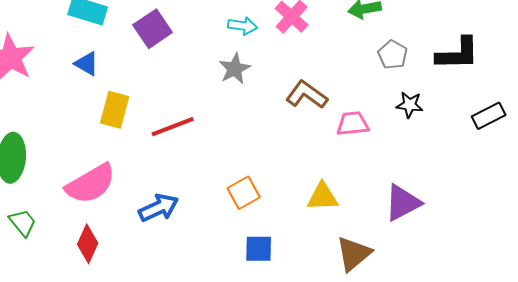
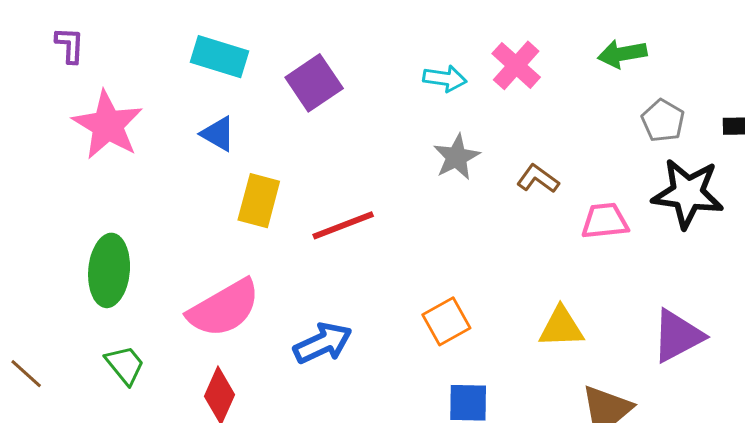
gray star: (235, 69) -> (457, 157), moved
brown L-shape: (307, 95) -> (538, 179), size x0.7
black star: (410, 105) -> (688, 193), size x1.8

